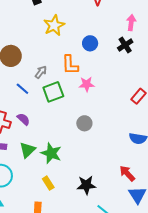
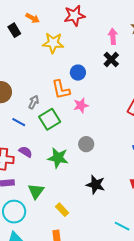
yellow star: (54, 25) -> (53, 43), moved, turned -30
blue circle: (90, 43) -> (78, 73), moved
green triangle: (27, 150) -> (36, 191), moved
green star: (51, 153) -> (58, 158), moved
black star: (86, 185) -> (96, 185), moved, turned 30

